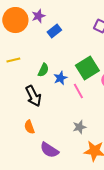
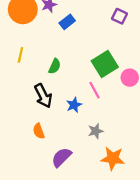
yellow line: (13, 60) -> (20, 55), turned -64
blue star: (60, 78) -> (74, 105), moved
purple semicircle: (49, 150) -> (61, 157), turned 102

